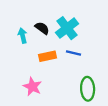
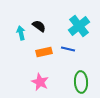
cyan cross: (67, 28) -> (79, 26), moved
pink star: (32, 87) -> (40, 82), moved

